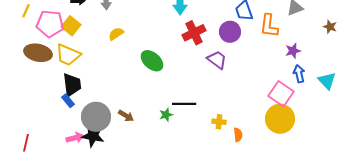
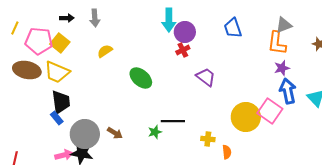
orange L-shape: (269, 26) -> (277, 43), moved
purple circle: (230, 32) -> (185, 32), moved
red cross: (194, 33) -> (183, 50), size x0.6
blue arrow: (299, 74) -> (288, 91), size x1.4
yellow circle: (280, 119) -> (246, 117), moved

